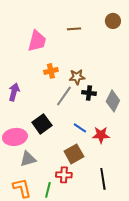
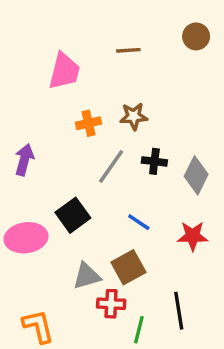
brown star: (77, 77) -> (134, 116), moved
red star: (101, 135) -> (193, 236), moved
gray triangle: (28, 159) -> (87, 276), moved
green line: (48, 190) -> (139, 330), moved

